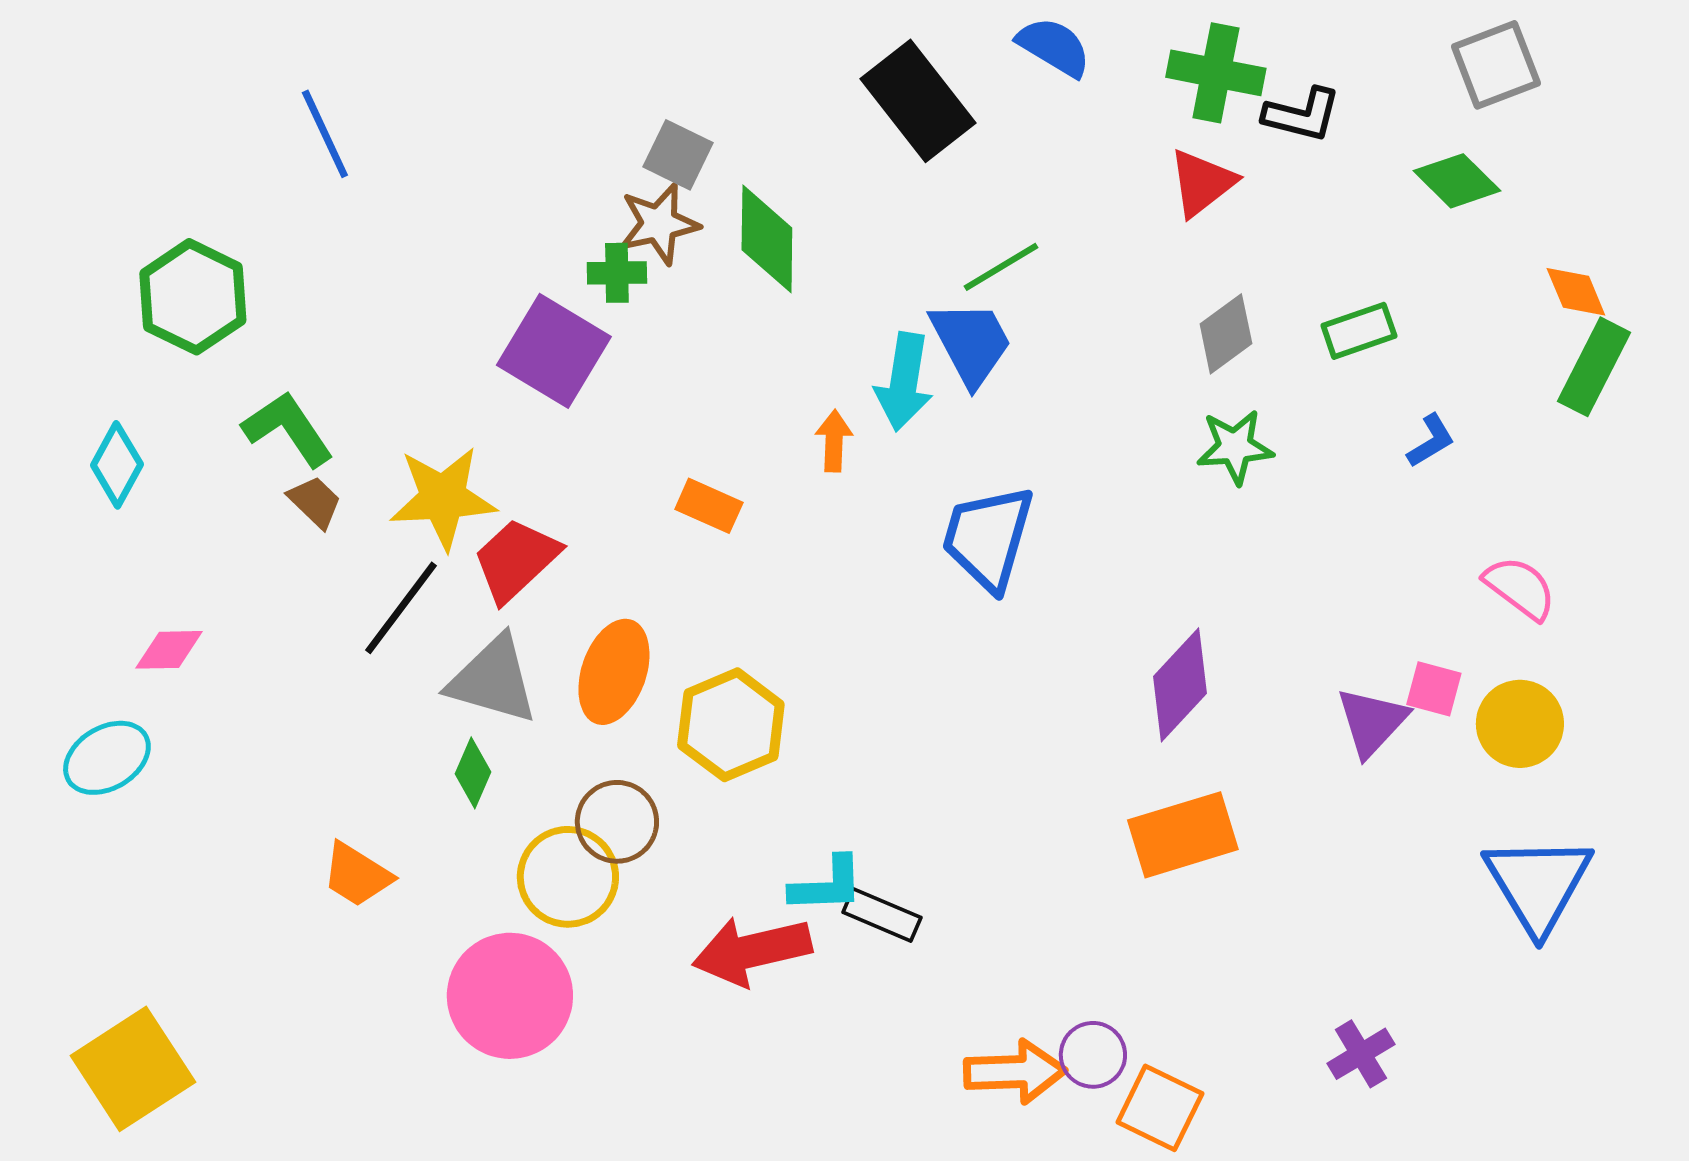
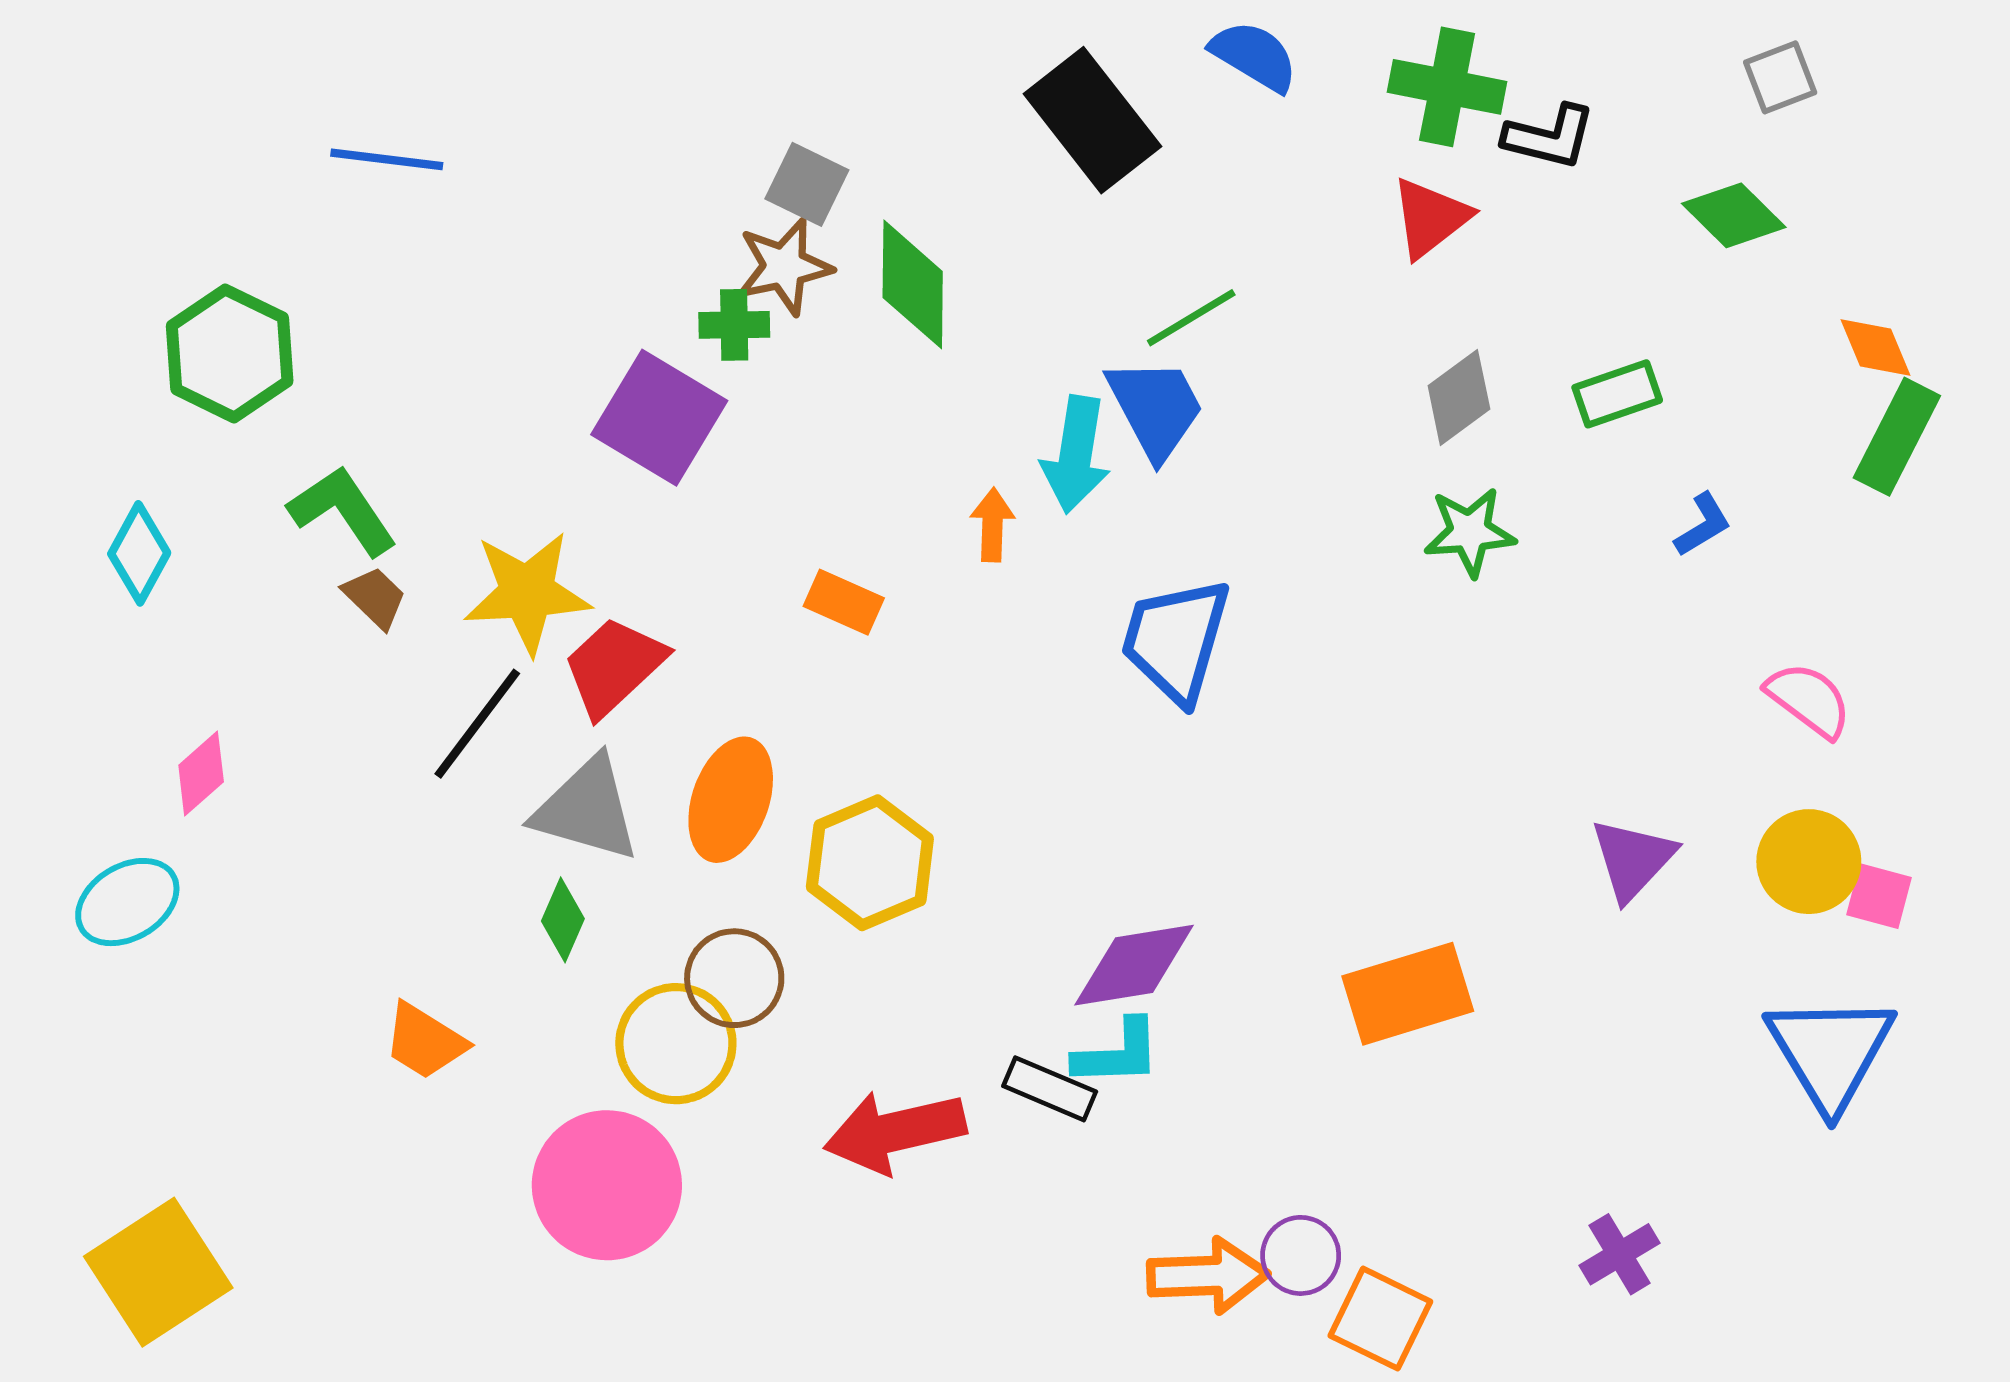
gray square: (1496, 65) -> (1780, 77), size x0.7
blue line: (325, 134) -> (387, 159), turned -58
pink diamond: (169, 650) -> (201, 774), turned -40
purple diamond: (1180, 685) -> (1134, 965), moved, turned 38
pink square: (1434, 689) -> (1879, 896), moved
cyan L-shape: (827, 885) -> (1117, 1053), moved

